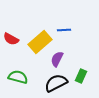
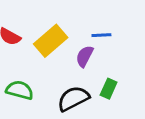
blue line: (64, 30) -> (101, 35), moved
purple semicircle: (57, 59) -> (85, 56), moved

